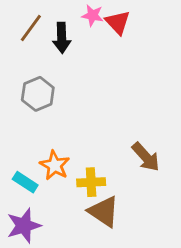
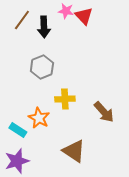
gray hexagon: (38, 94) -> (42, 67), moved
yellow cross: (91, 182) -> (65, 99), moved

